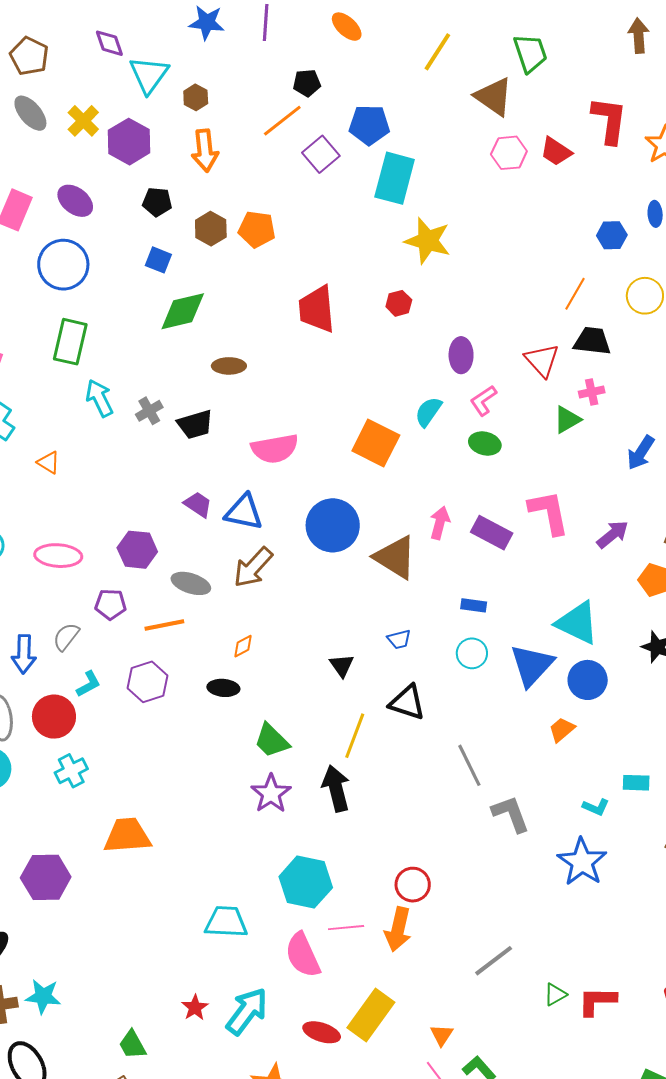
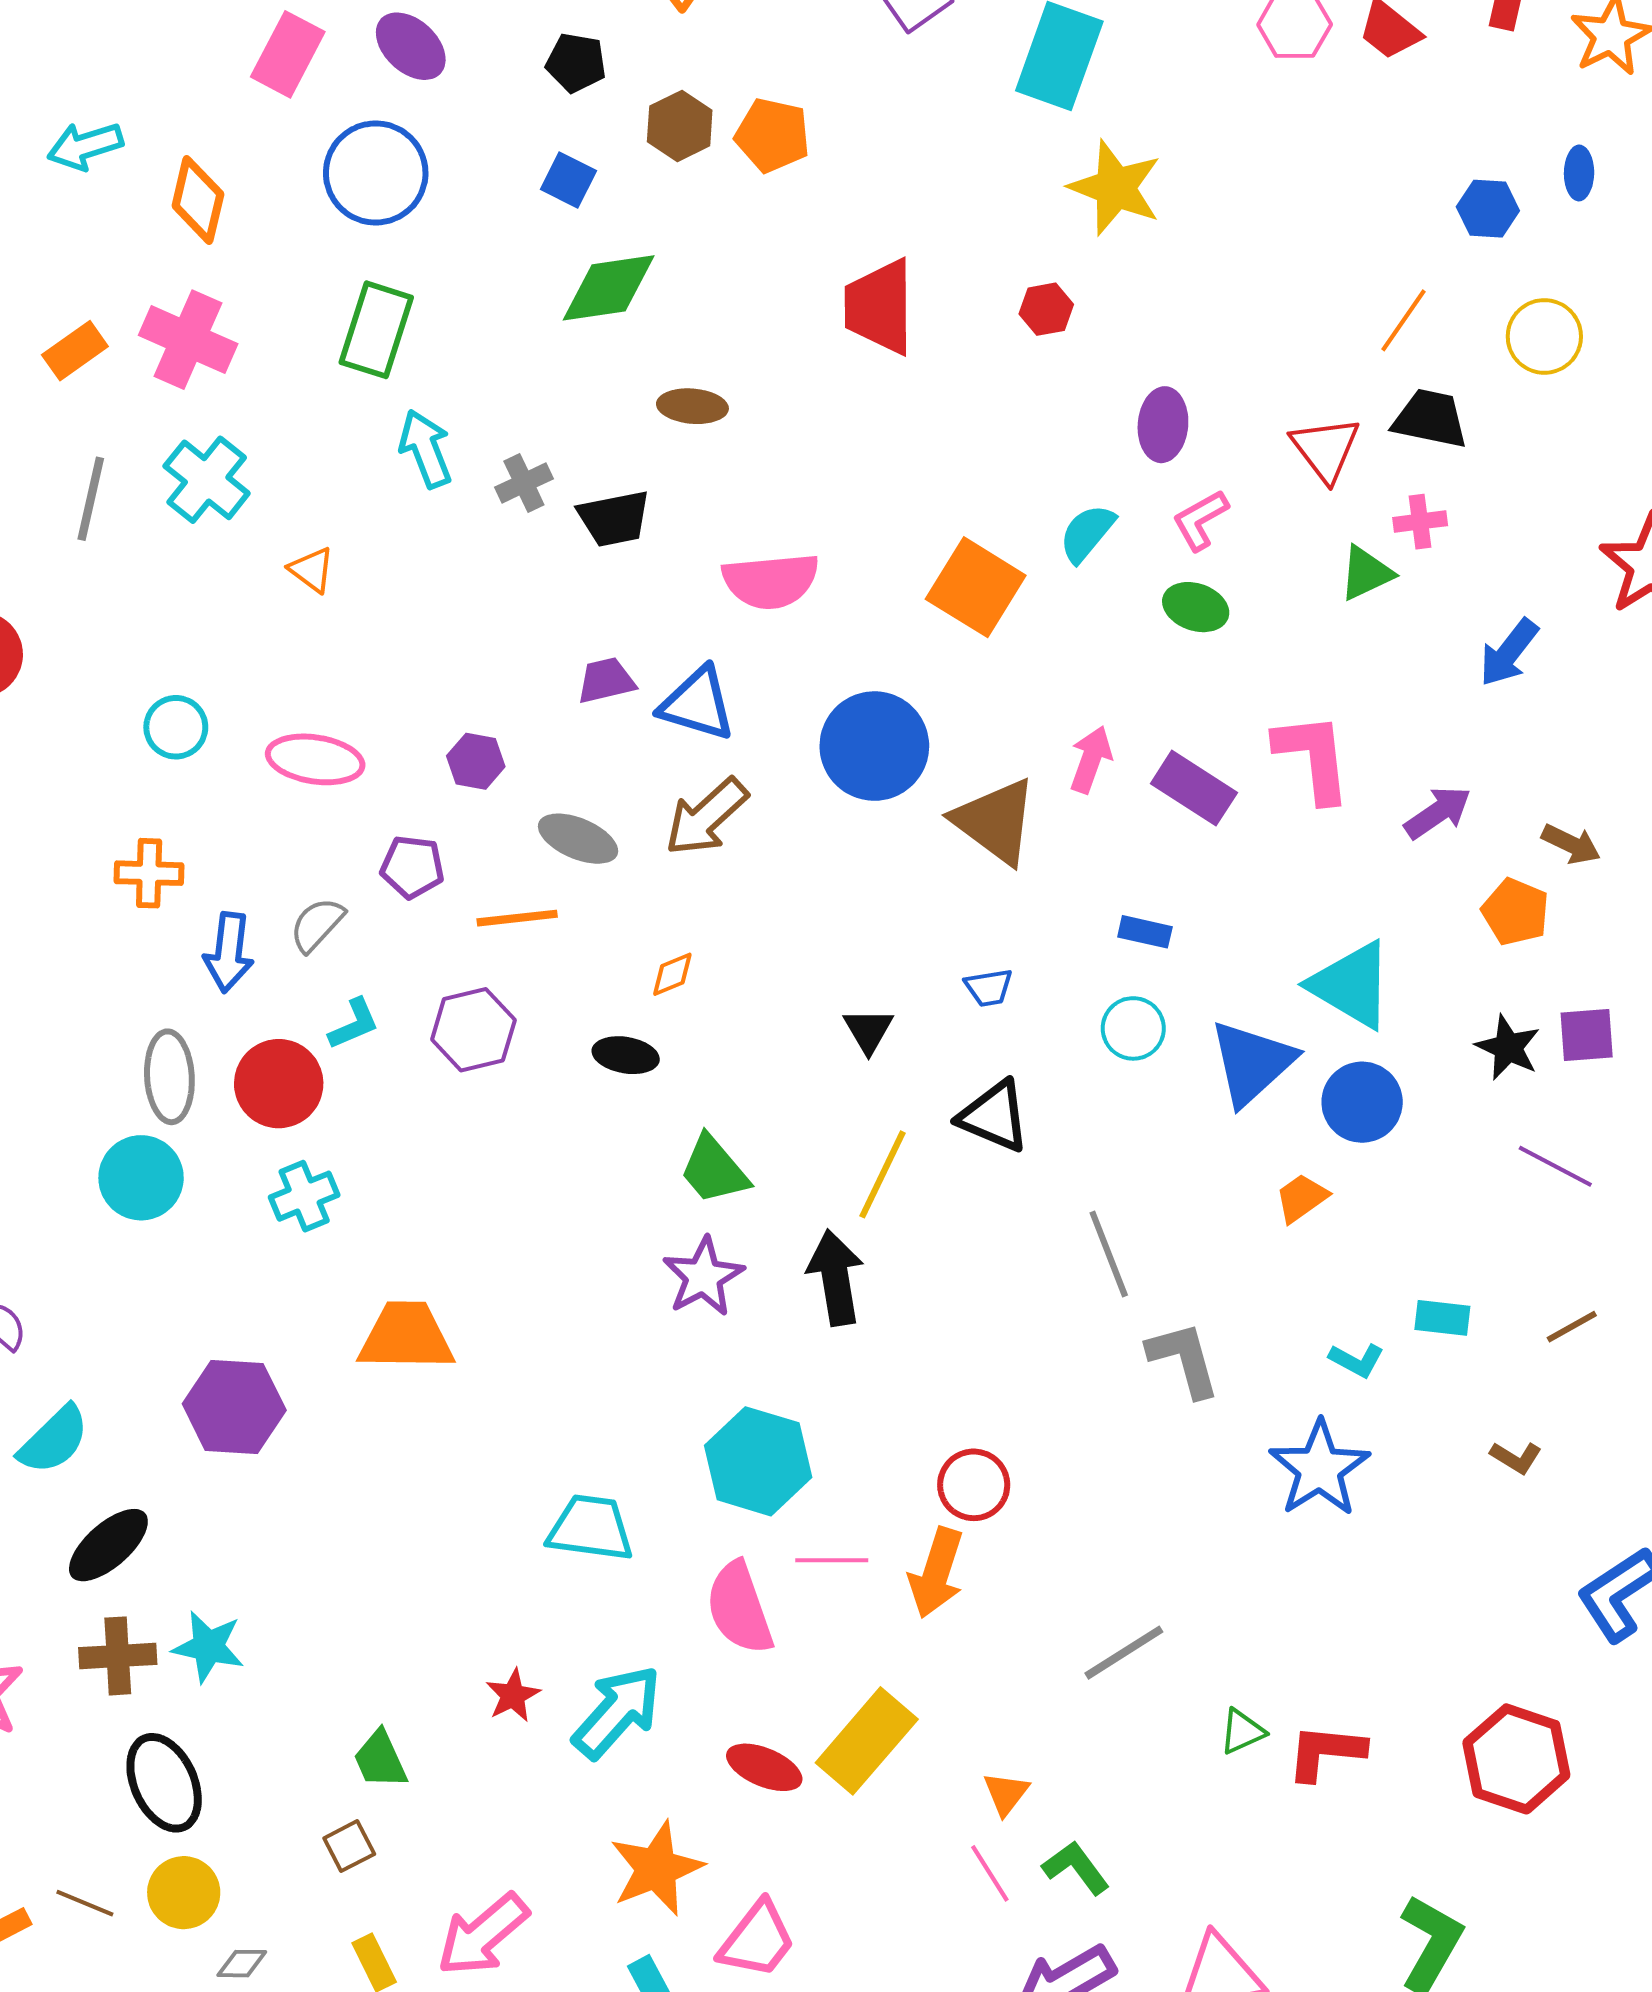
purple trapezoid: (198, 505) -> (606, 681), turned -52
purple hexagon: (137, 550) -> (476, 761), size x0.7

